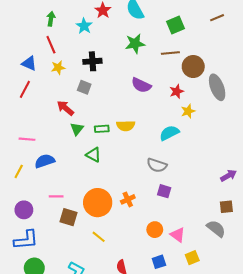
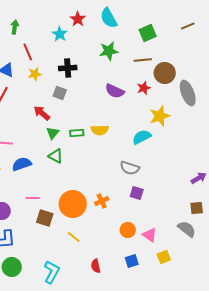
green arrow: (51, 19) -> (15, 27), moved
red star: (177, 91) -> (144, 88), moved
yellow star: (188, 111) -> (160, 116), size x1.5
green triangle: (93, 155) -> (56, 156), moved

